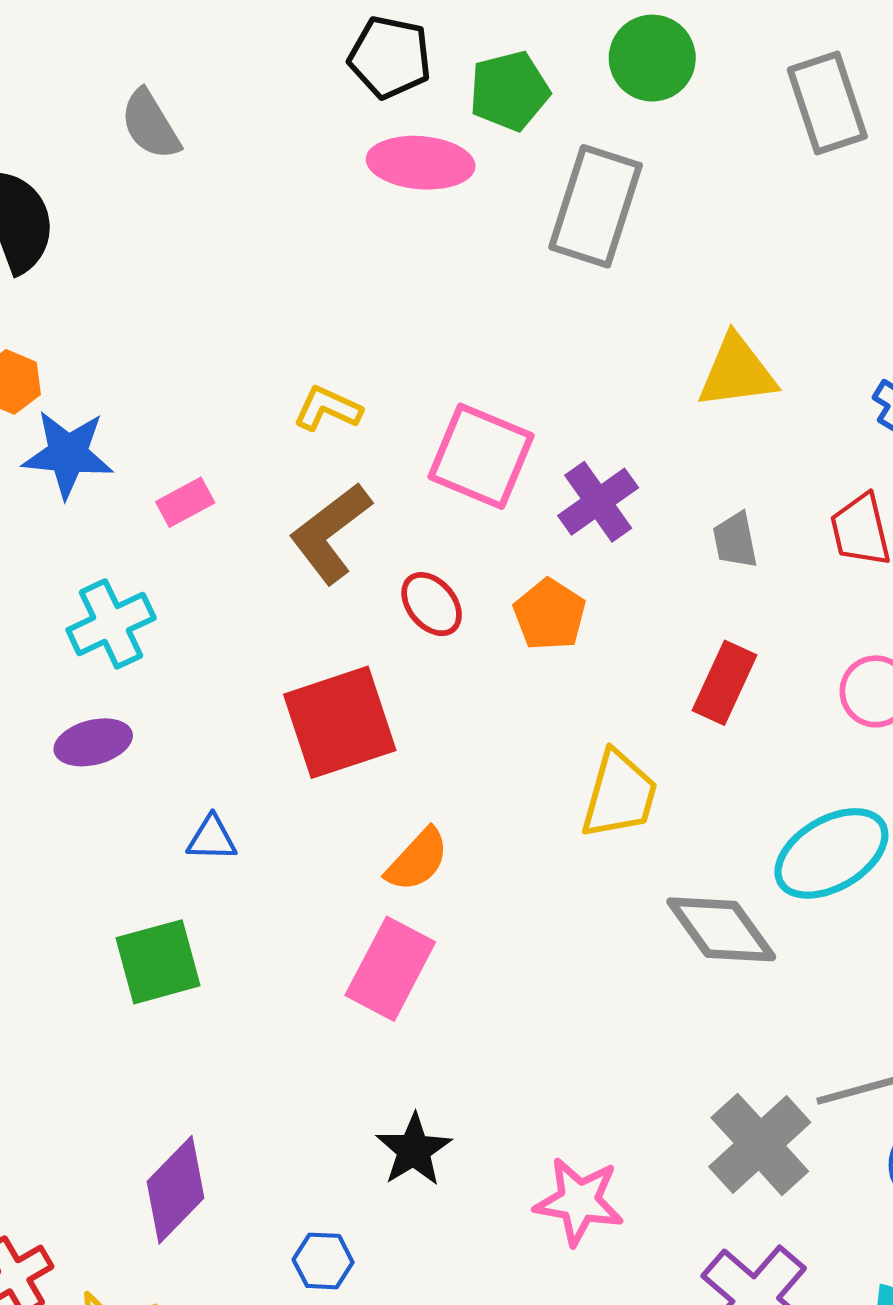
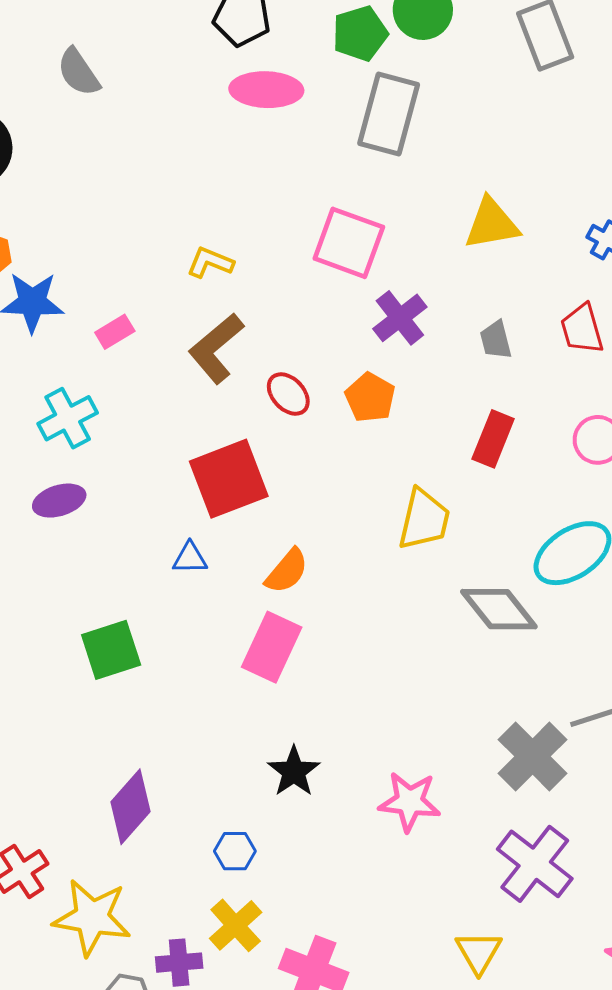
green pentagon: (509, 91) -> (360, 34), moved
pink square: (481, 456) -> (349, 243), moved
blue triangle: (212, 838) -> (190, 558), moved

